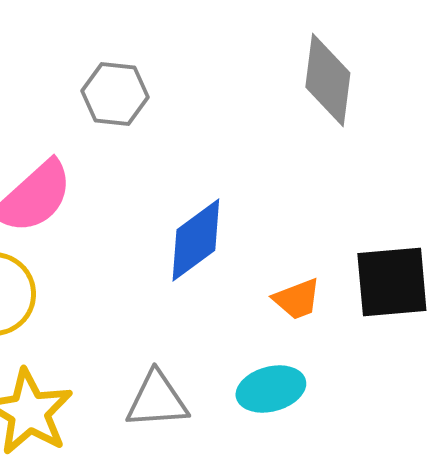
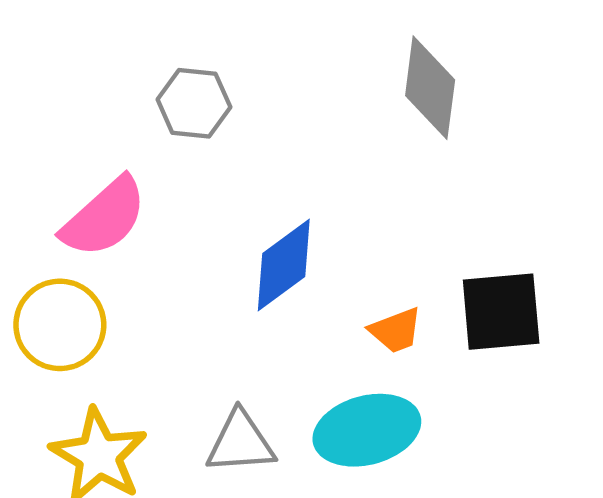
cyan ellipse: (271, 389) -> (367, 430), size x1.4

